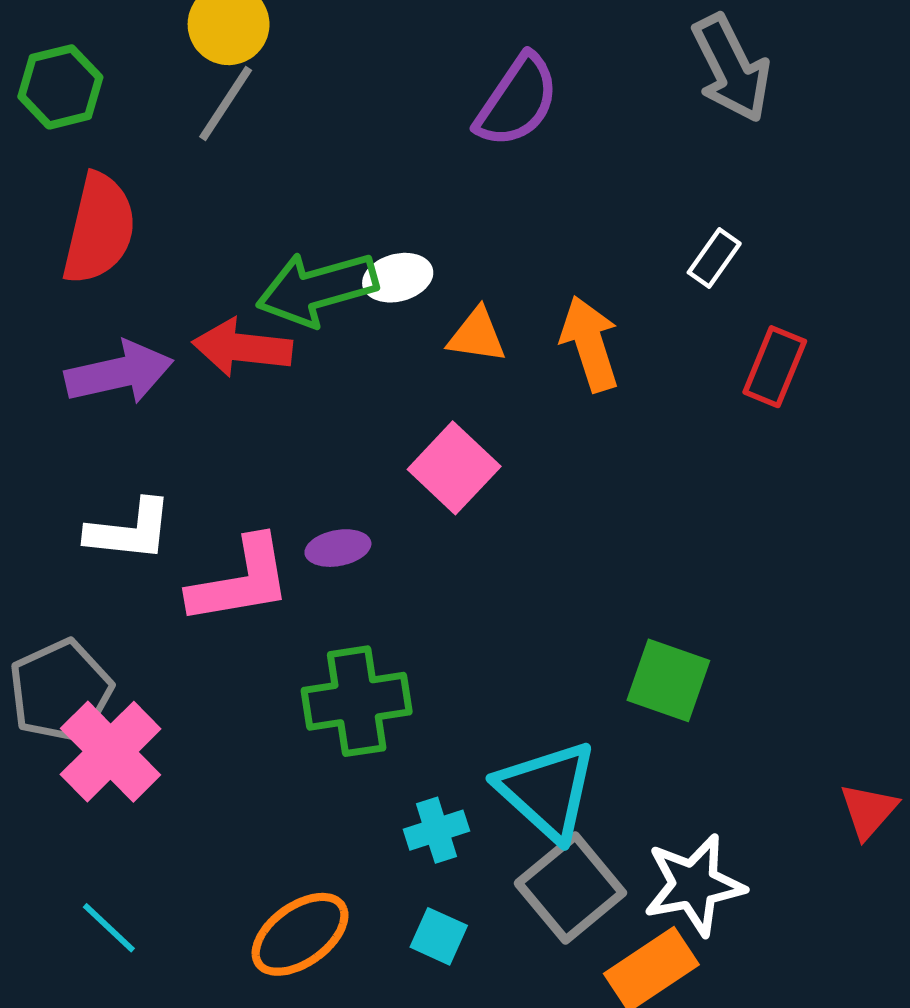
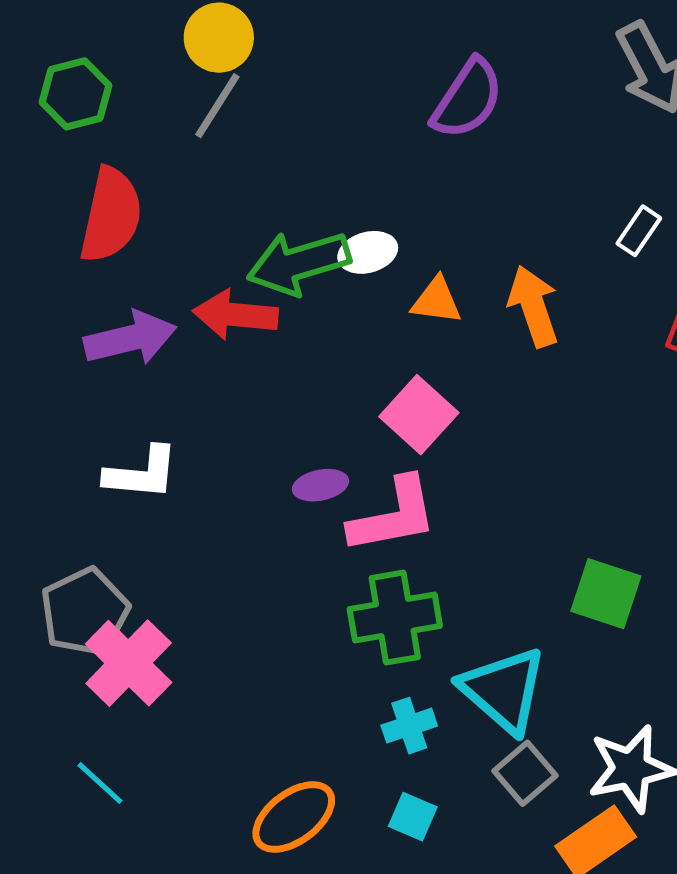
pink L-shape: (240, 581) -> (393, 516), moved
green cross: (357, 701) -> (395, 618), moved
gray square: (570, 888) -> (525, 773), size x0.7
cyan line: (109, 928) -> (100, 783), moved

